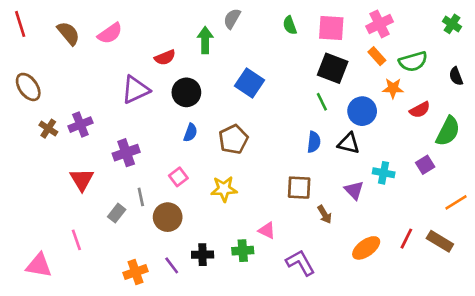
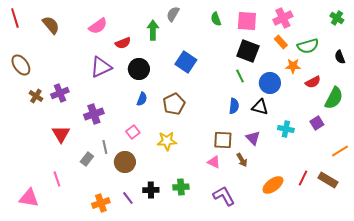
pink semicircle: (110, 33) -> (98, 26), moved
purple triangle: (354, 190) -> (253, 138), moved
pink triangle: (267, 230) -> (214, 162), moved

